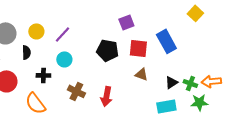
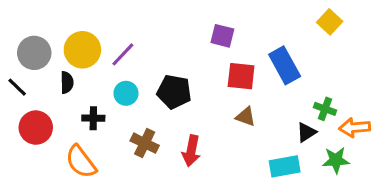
purple square: (126, 22) -> (222, 36), turned 35
yellow circle: (36, 31) -> (82, 50), size x1.5
black pentagon: (107, 50) -> (174, 92), moved
black triangle: (171, 82) -> (306, 132), moved
green cross: (190, 83) -> (325, 109), moved

